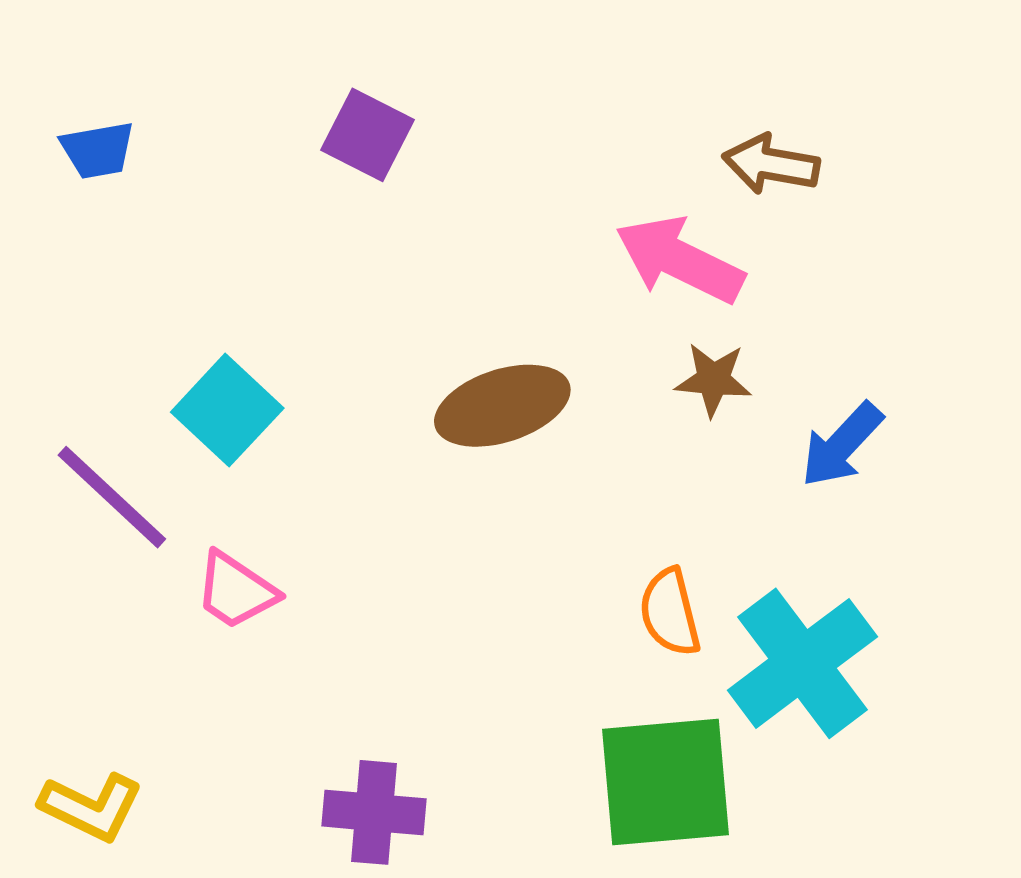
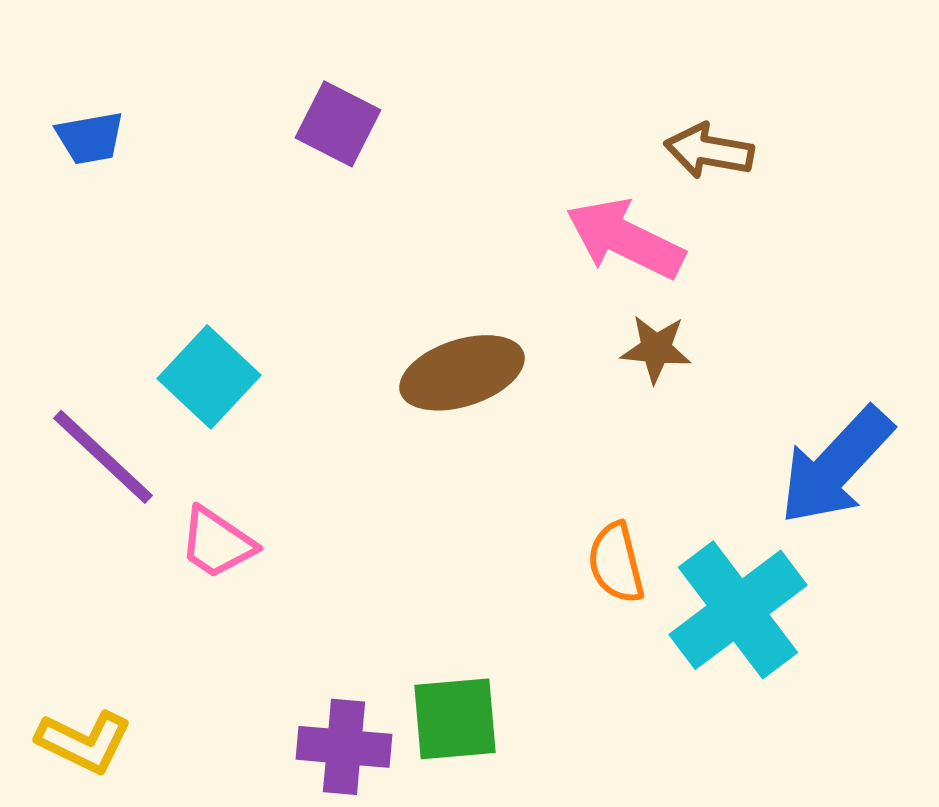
blue arrow: (842, 445) -> (836, 466), moved, size x1.5
green square: (665, 782) -> (455, 719), moved, size x0.7

